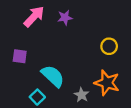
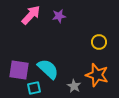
purple square: (20, 56) -> (19, 70), moved, size x1.5
cyan square: (37, 97) -> (34, 88), turned 32

